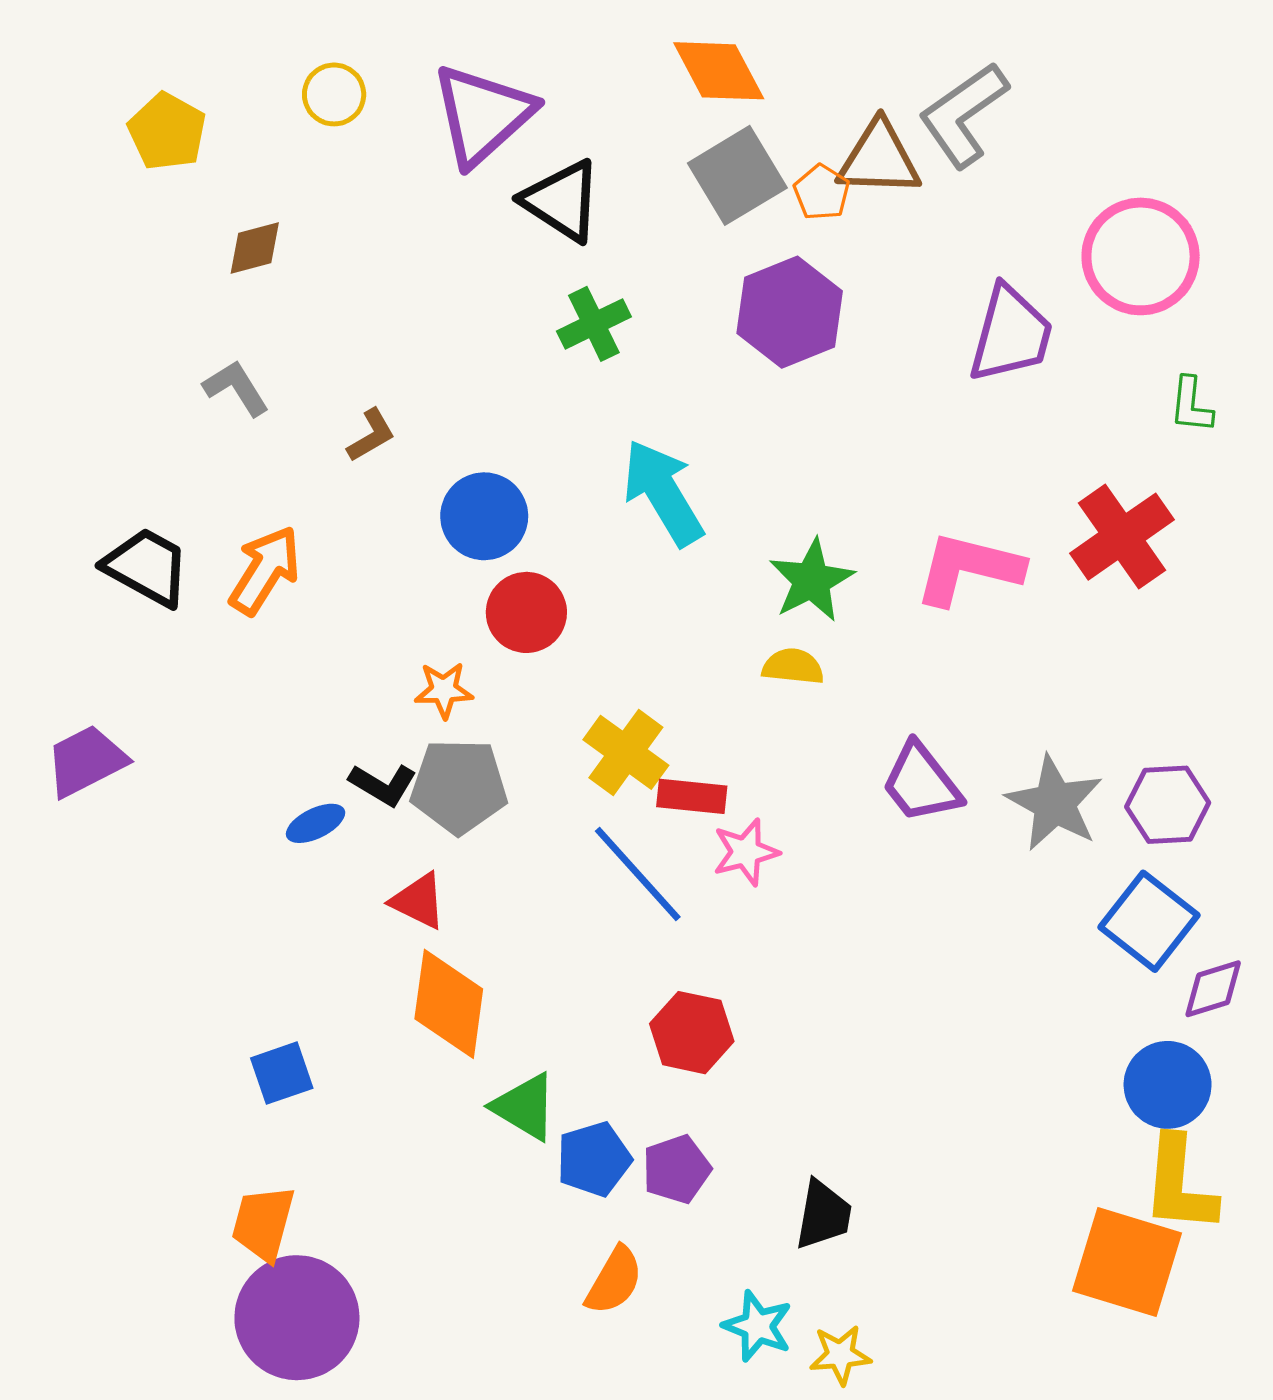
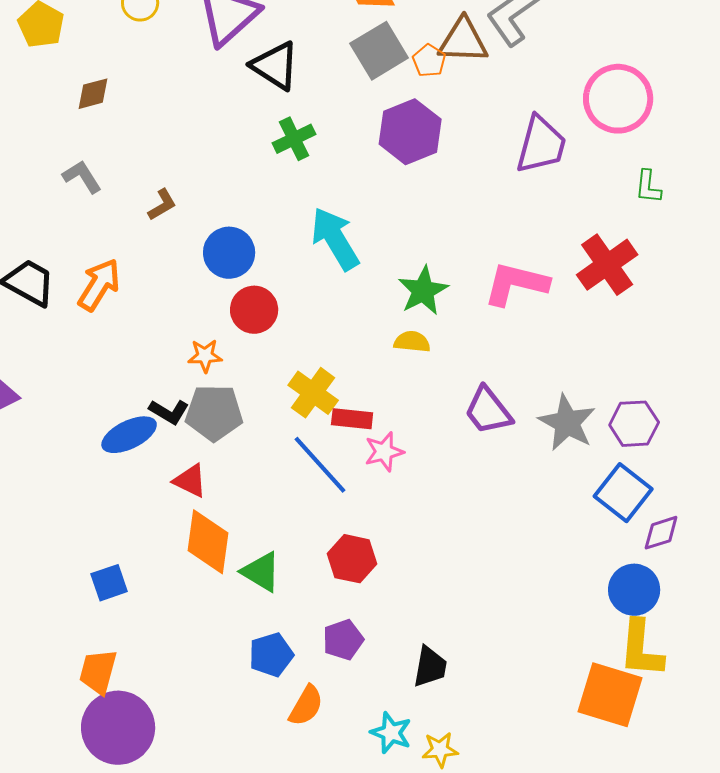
blue ellipse: (316, 823) -> (129, 435), size x1.6
green triangle: (525, 1107) -> (261, 572), moved
blue pentagon: (594, 1159) -> (271, 655), moved

